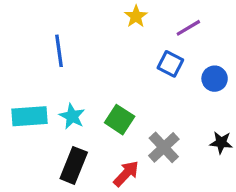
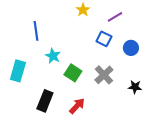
cyan rectangle: (29, 116) -> (18, 71), turned -70
cyan star: (72, 116) -> (53, 56), moved
gray cross: (164, 147) -> (104, 75), moved

